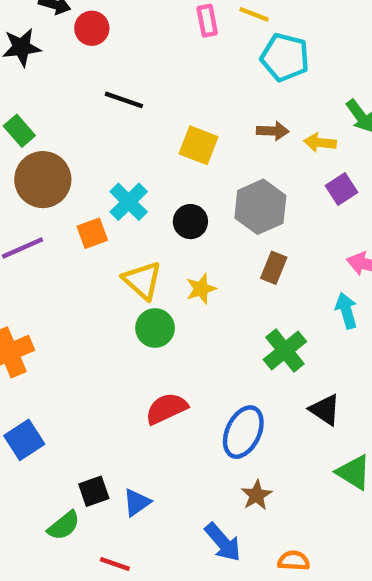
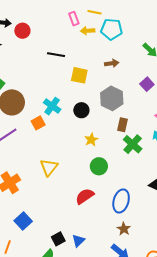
black line: (124, 100) -> (56, 55), moved
yellow arrow: (320, 143) -> (88, 31), moved
yellow triangle: (142, 280) -> (49, 167), moved, turned 36
green circle: (155, 328) -> (99, 166), moved
green cross: (285, 350) -> (133, 144), moved
brown star: (256, 495) -> (124, 229), moved

